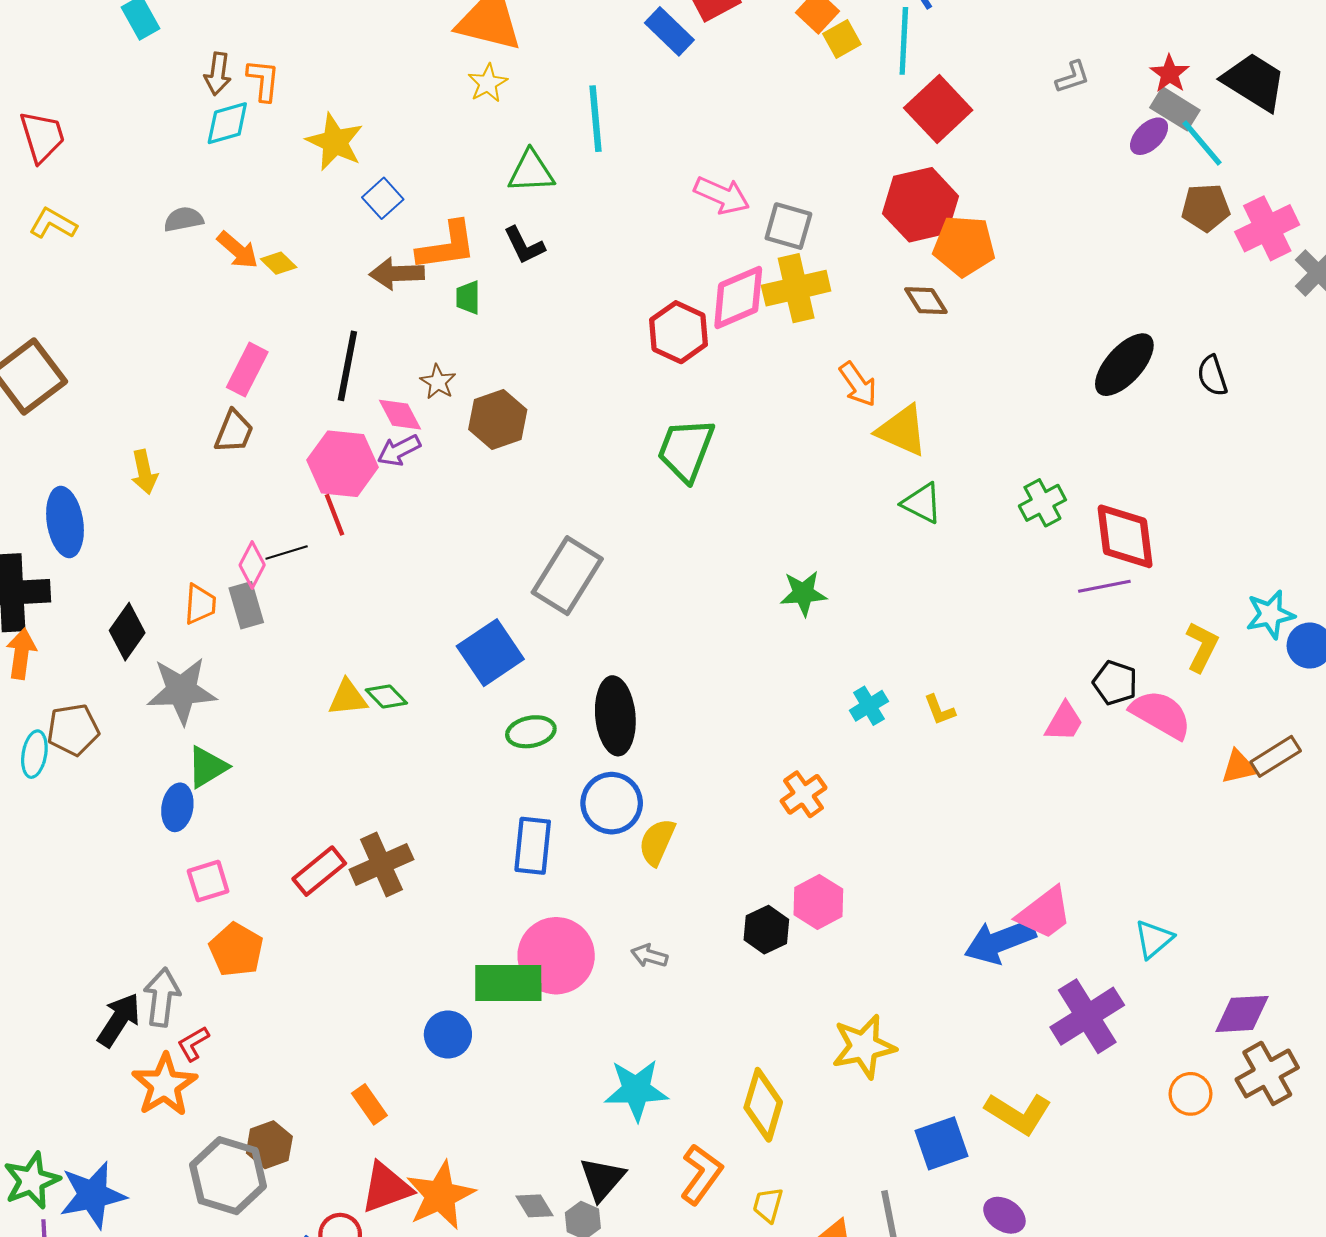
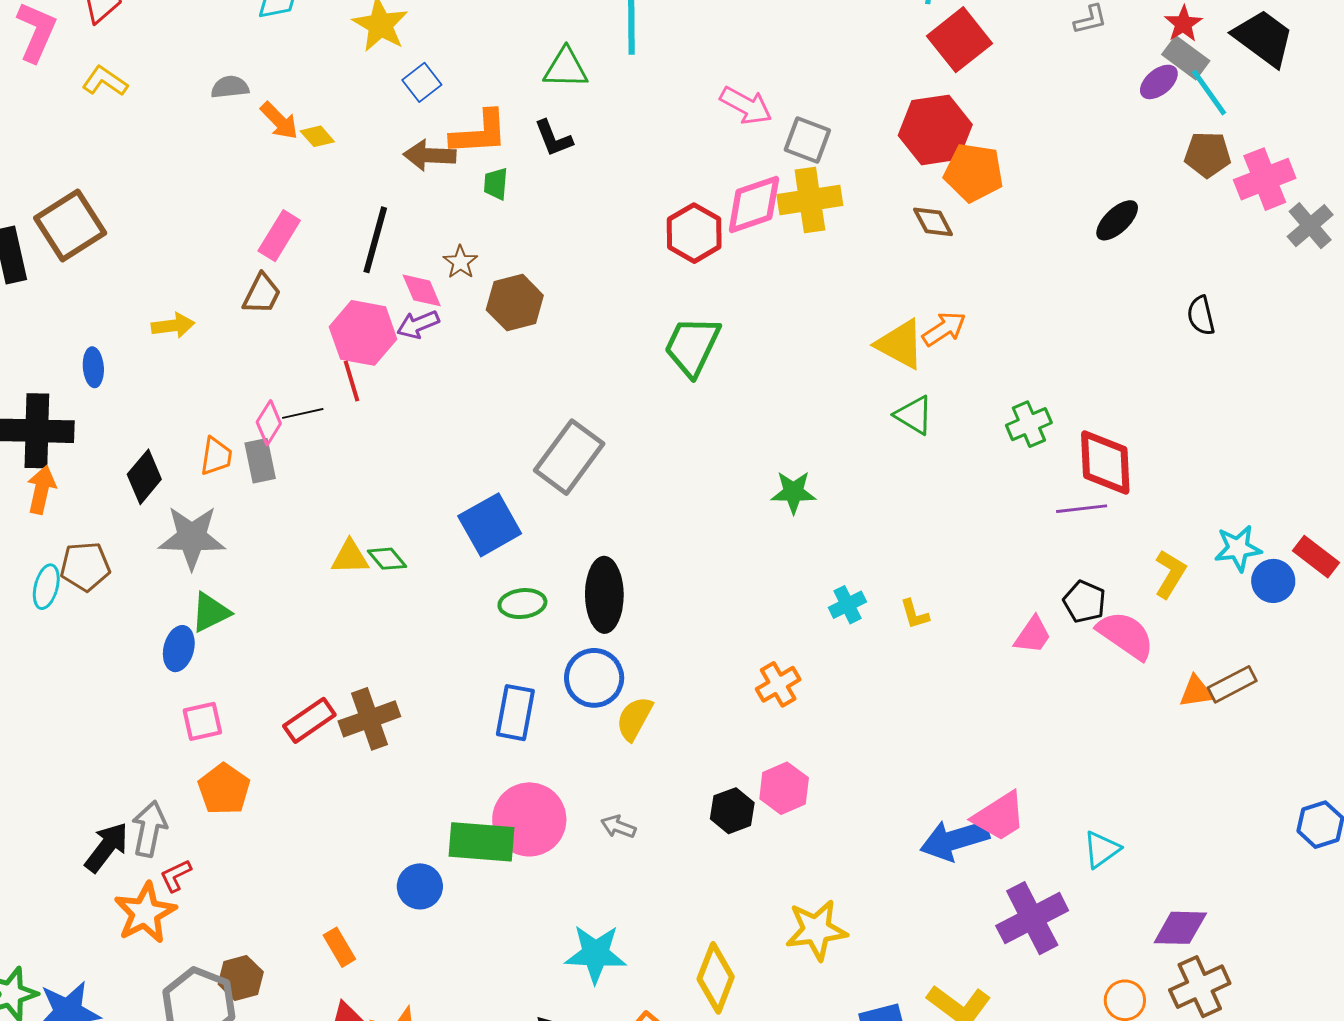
black ellipse: (1124, 365) -> (1117, 220), moved, size x0.7
orange arrow: (858, 384) -> (944, 329), moved, turned -93
yellow arrow: (144, 472) -> (173, 326), turned -90
blue ellipse: (65, 522) -> (93, 367), size x0.6

